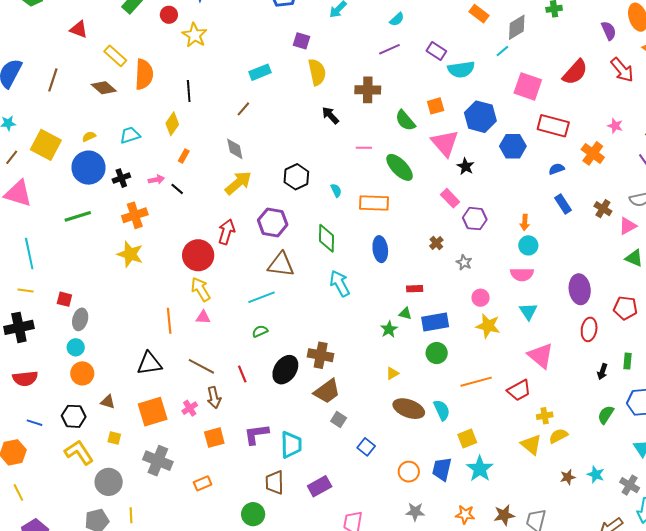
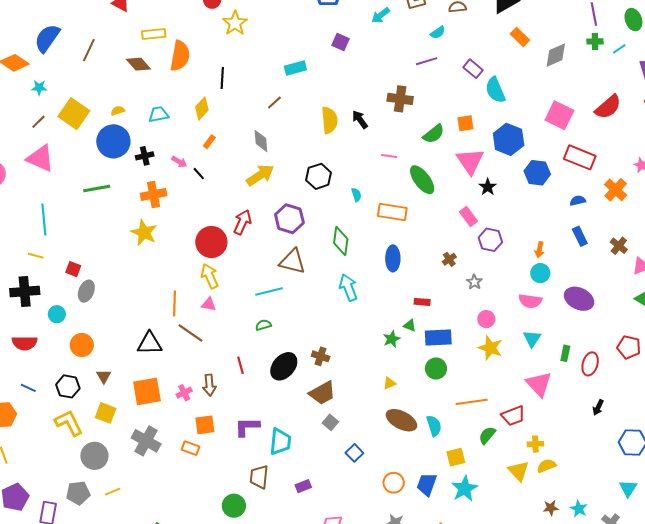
cyan line: (502, 51) -> (619, 49), moved
yellow rectangle: (115, 56) -> (154, 34), turned -55
cyan semicircle: (461, 69) -> (495, 90), turned 68
yellow semicircle: (317, 72) -> (329, 120), moved
green semicircle: (405, 120) -> (434, 134), turned -95
pink arrow: (156, 180) -> (179, 162), turned 35
purple ellipse: (580, 289) -> (579, 299), moved, turned -64
cyan circle: (76, 347) -> (57, 314), moved
brown cross: (321, 355) -> (321, 356), size x0.7
green rectangle: (628, 361) -> (565, 353), moved
brown line: (201, 366) -> (191, 333), moved
brown triangle: (108, 402) -> (104, 376), turned 35
green semicircle: (606, 415) -> (487, 435), moved
yellow square: (114, 438) -> (106, 413), size x1.5
orange rectangle: (203, 483) -> (190, 448), moved, turned 36
purple rectangle: (320, 486) -> (303, 486), size x0.7
yellow line: (131, 515) -> (113, 492), turned 63

